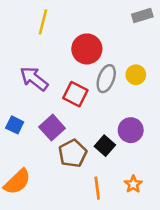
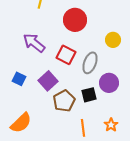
gray ellipse: (106, 79) -> (90, 63), moved
black square: (105, 146) -> (89, 95), turned 35

